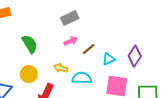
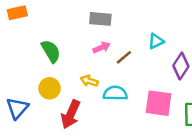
gray rectangle: (70, 18) -> (100, 19), turned 30
cyan triangle: (109, 59) -> (156, 41), moved

